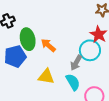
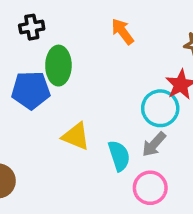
orange arrow: (48, 45) -> (122, 31), moved
gray arrow: (76, 63) -> (154, 144), moved

